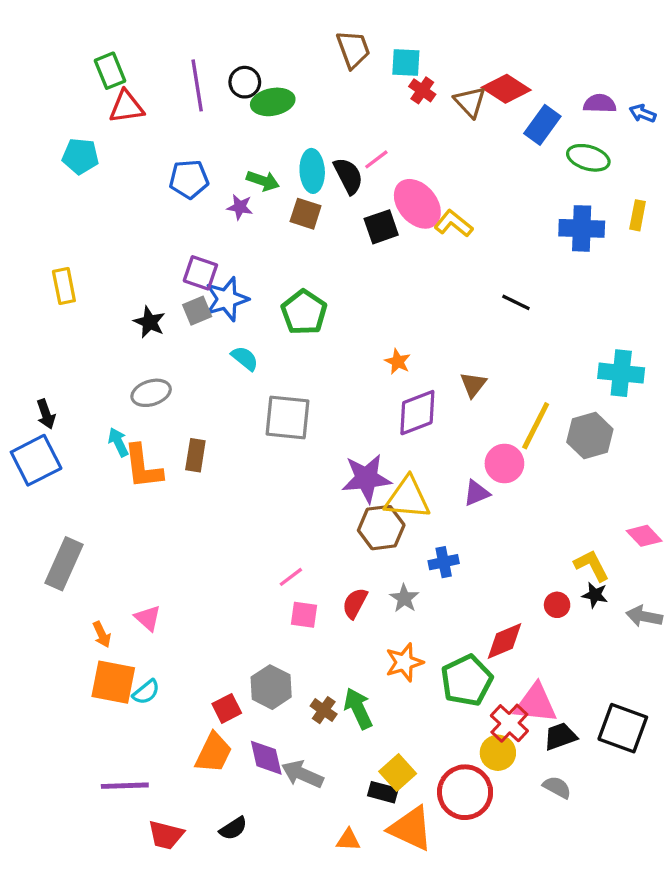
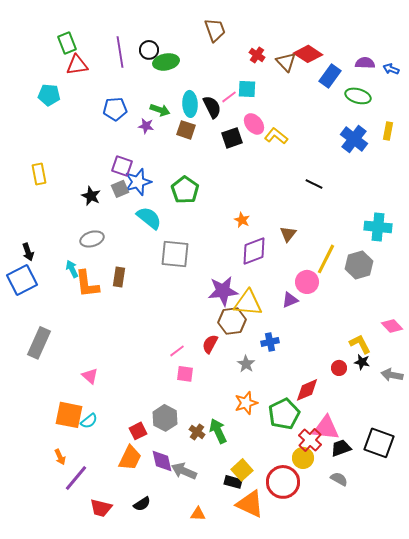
cyan square: (406, 62) -> (247, 89), moved
pink ellipse: (417, 204) -> (254, 124), size x0.7
blue cross: (582, 228) -> (354, 139), turned 36
cyan semicircle: (245, 358) -> (149, 218), size x1.5
red semicircle: (355, 603) -> (210, 344), moved
orange arrow: (102, 634) -> (60, 457), moved
purple line: (125, 786) -> (76, 478), turned -48
orange triangle: (348, 840) -> (198, 514), moved

